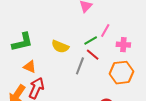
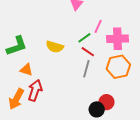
pink cross: (123, 45) -> (117, 39), size x1.5
gray line: (80, 66) -> (86, 69), moved

